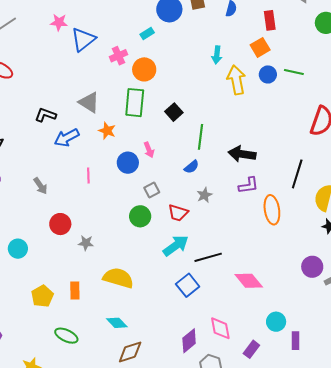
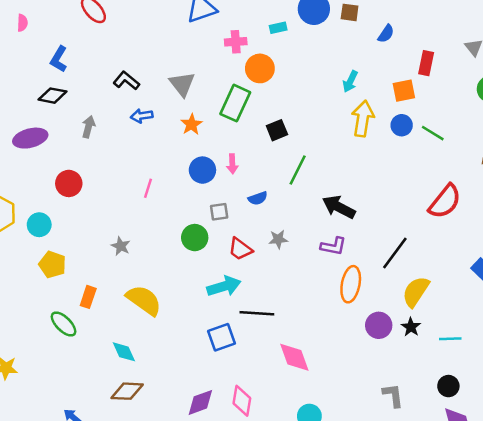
blue arrow: (67, 138) -> (142, 116), size x0.7
blue semicircle: (191, 167) -> (258, 198), moved
pink line: (88, 176) -> (148, 188), moved
gray arrow: (40, 186) -> (88, 127), moved, turned -150
red circle: (60, 224) -> (69, 183), moved
purple circle: (312, 267) -> (379, 325), moved
yellow pentagon: (42, 296) -> (52, 265), moved, turned 30
green ellipse: (66, 336) -> (64, 324), moved

